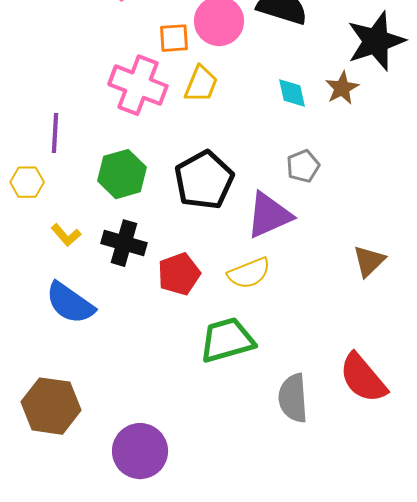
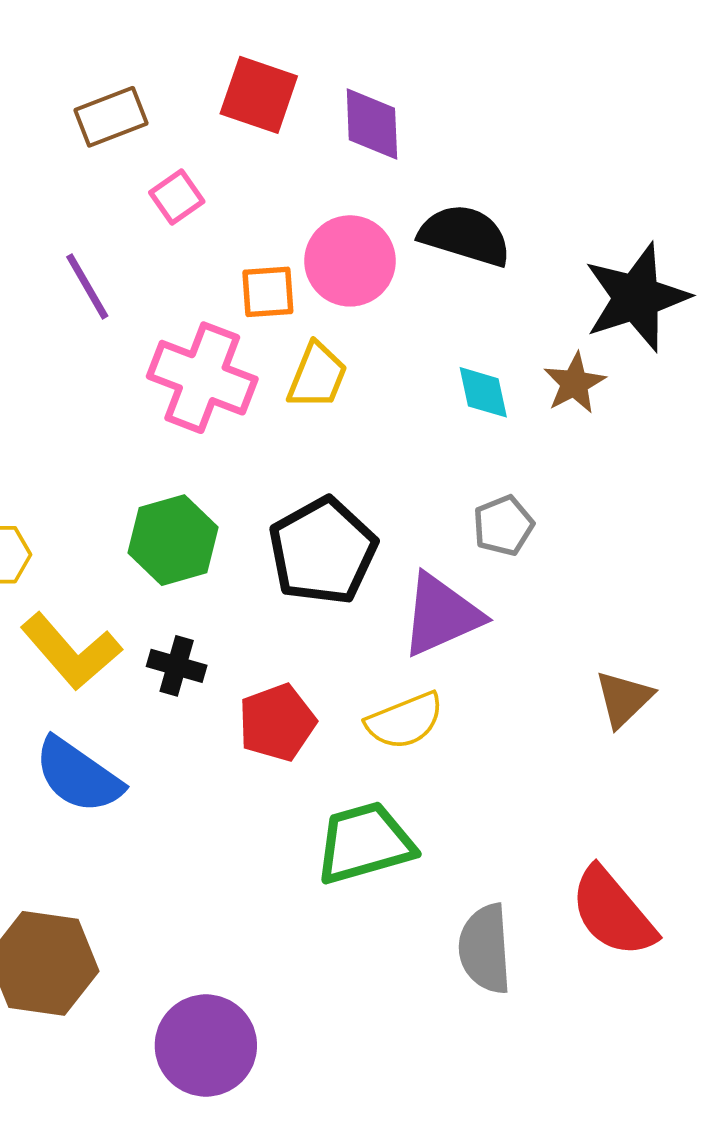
purple line: (55, 133) -> (87, 286), moved, turned -33
yellow L-shape: (66, 235) -> (71, 651), size x1.8
black cross: (124, 243) -> (177, 666), size x0.7

